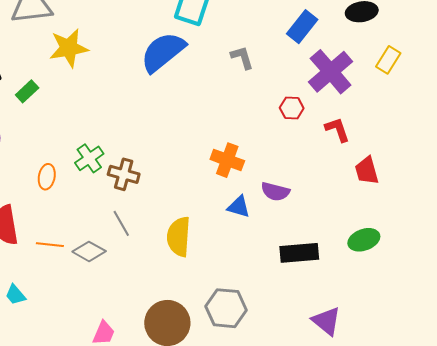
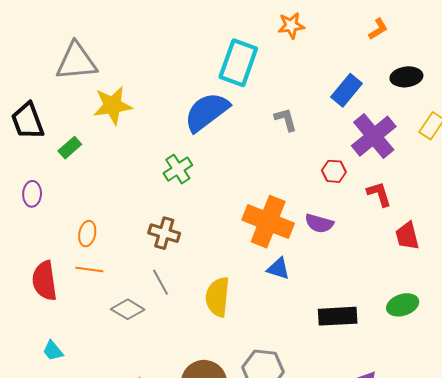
green cross: (89, 158) -> (178, 169), moved
orange cross: (227, 160) -> (268, 222), size x1.5
purple semicircle: (275, 192) -> (319, 223), moved
orange line: (50, 245) -> (89, 270), moved

